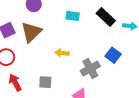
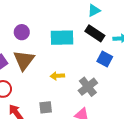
cyan rectangle: (73, 16) -> (62, 38), size x1.6
blue square: (113, 55) -> (105, 59), moved

